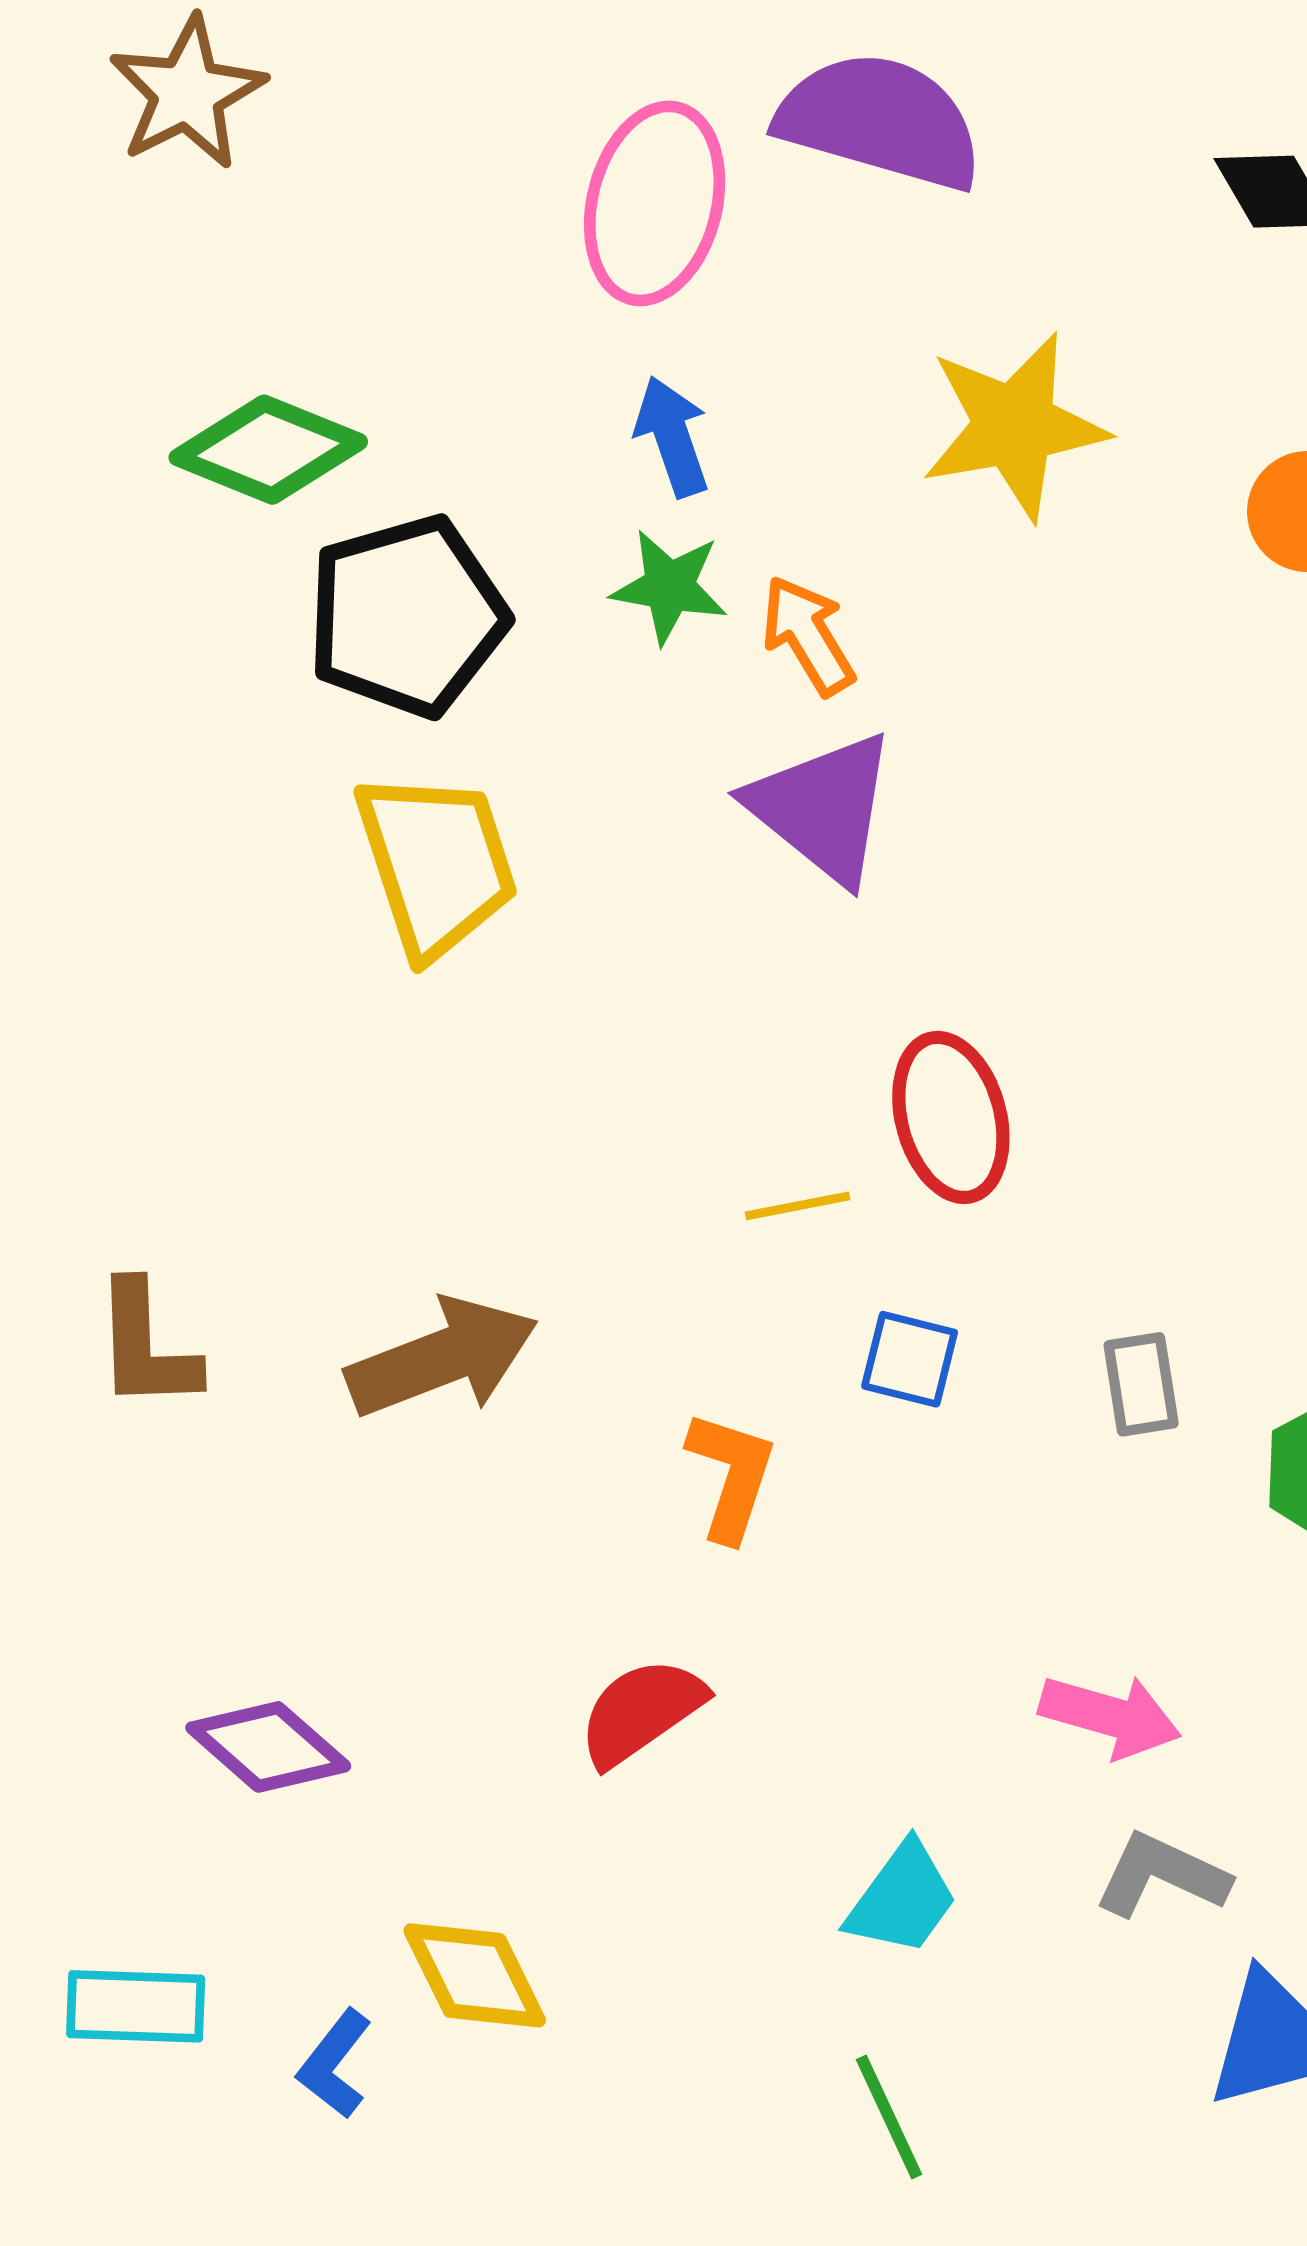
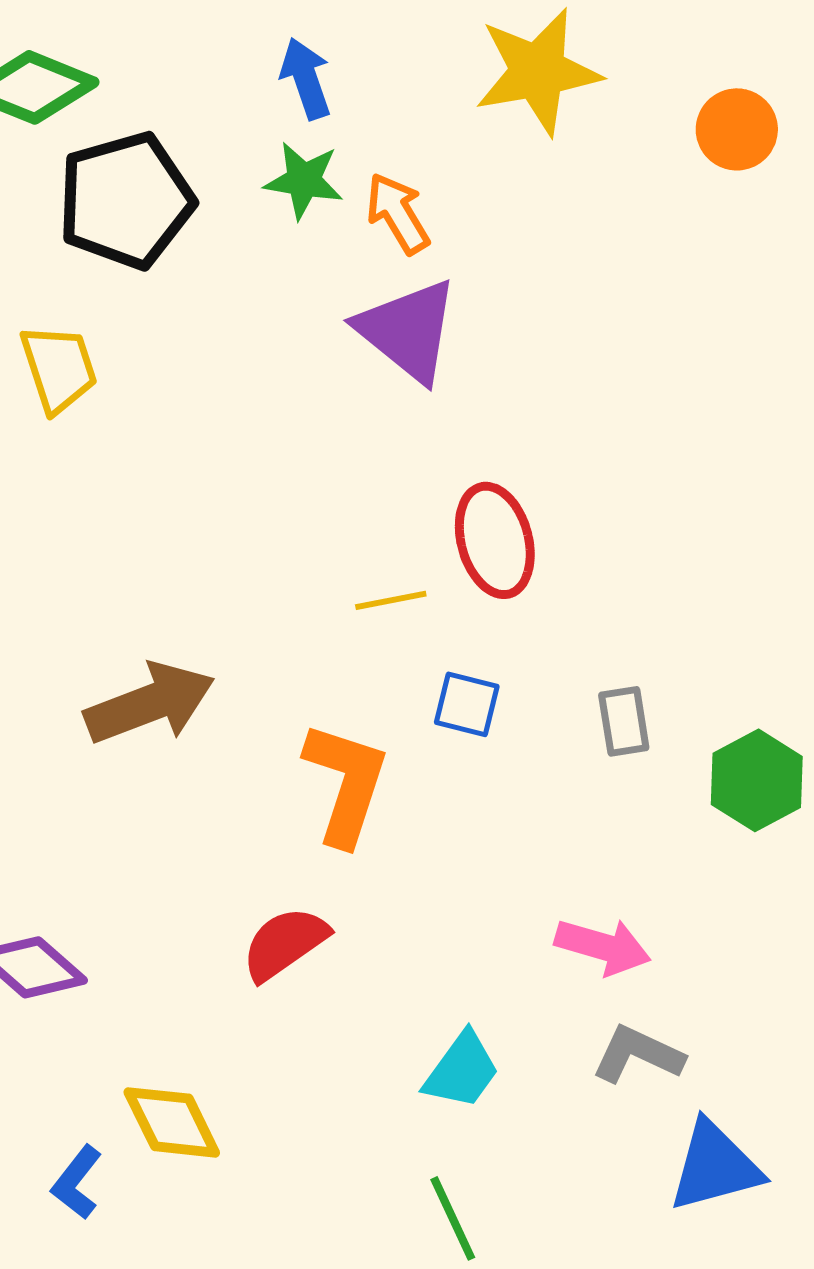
yellow trapezoid: (436, 864) -> (59, 368), moved, size x0.7
orange L-shape: (731, 1476) -> (346, 783), size x1.4

